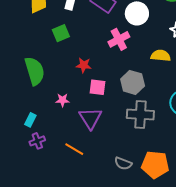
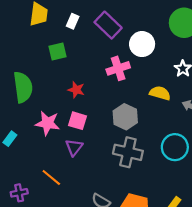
pink square: (98, 87) -> (77, 121), moved
pink star: (62, 100) -> (47, 123), size x1.6
purple triangle: (90, 118) -> (74, 147), size x0.7
purple cross: (37, 141) -> (19, 193), moved

